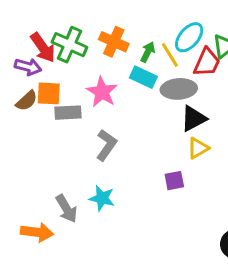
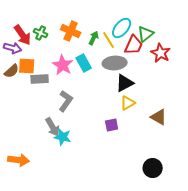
green cross: (69, 45) -> (41, 33), size x0.6
cyan rectangle: (143, 77) -> (84, 63), moved, turned 36
gray arrow: (66, 209) -> (53, 127), moved

